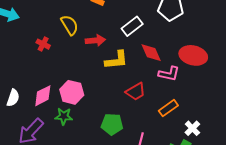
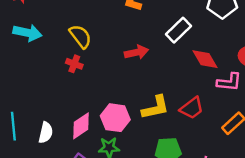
yellow semicircle: (70, 25) -> (80, 36), moved
yellow L-shape: (116, 60) -> (156, 108), moved

